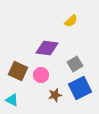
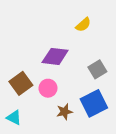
gray square: (75, 64) -> (97, 69), moved
brown square: (18, 71) -> (21, 83), turned 30

